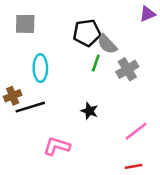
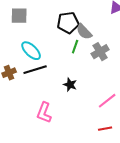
cyan ellipse: (40, 68) -> (31, 51), turned -45
black line: (30, 107) -> (35, 70), moved
pink L-shape: (57, 146) -> (44, 113), turned -85

